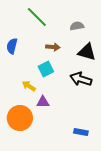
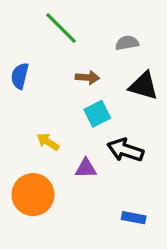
cyan square: (46, 69) -> (97, 114), moved
black arrow: (81, 79) -> (125, 150), moved
purple triangle: (43, 102) -> (86, 168), moved

